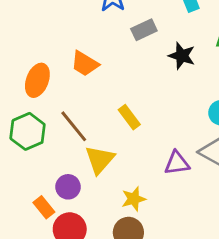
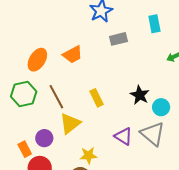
black star: (182, 56) -> (140, 95), moved
orange trapezoid: (85, 64) -> (73, 55), turned -70
purple triangle: (177, 163) -> (123, 136), turned 30

